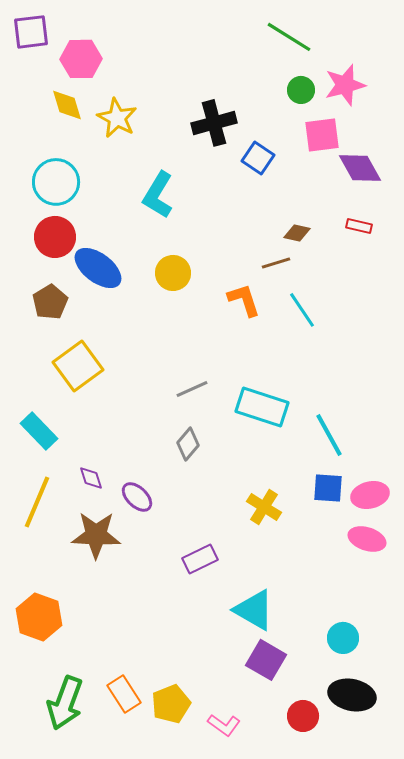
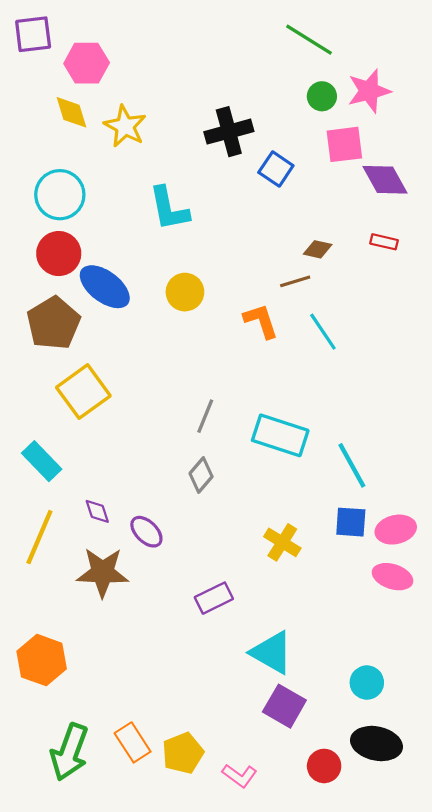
cyan L-shape: (158, 195) -> (169, 209), turned -42
brown pentagon: (50, 302) -> (53, 323), size x1.4
gray line: (192, 389) -> (205, 416), turned -44

